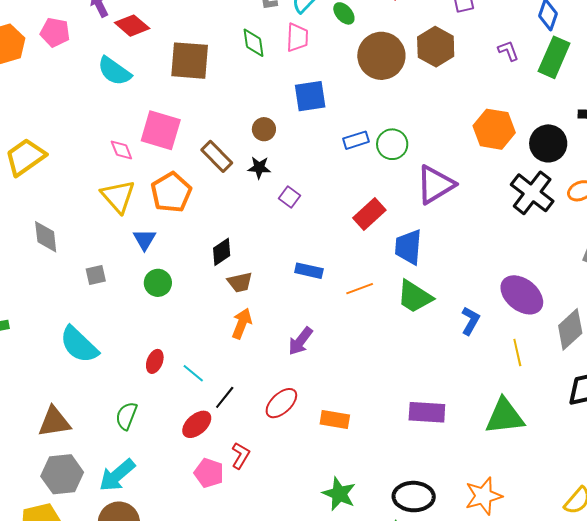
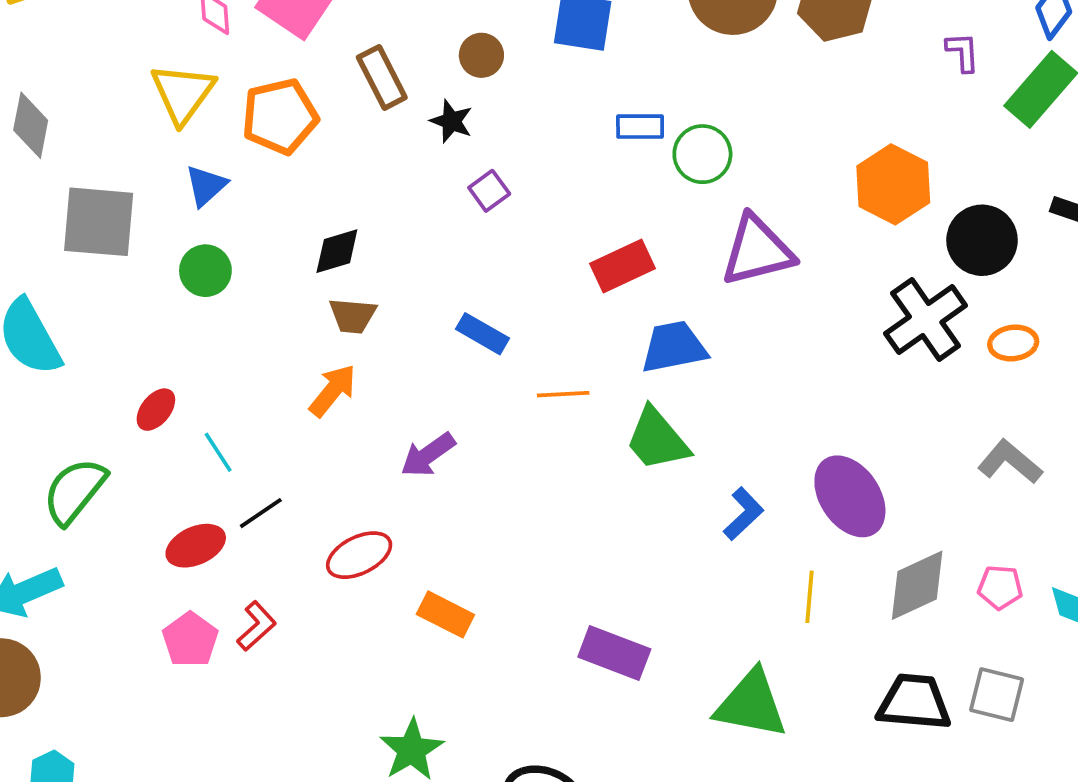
blue trapezoid: (408, 247) -> (674, 347), turned 57
gray square: (96, 275) -> (99, 222), size x2.0
green semicircle: (126, 416) -> (75, 491), size x1.4

